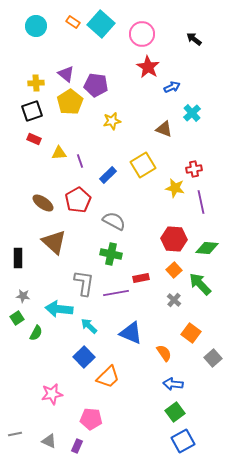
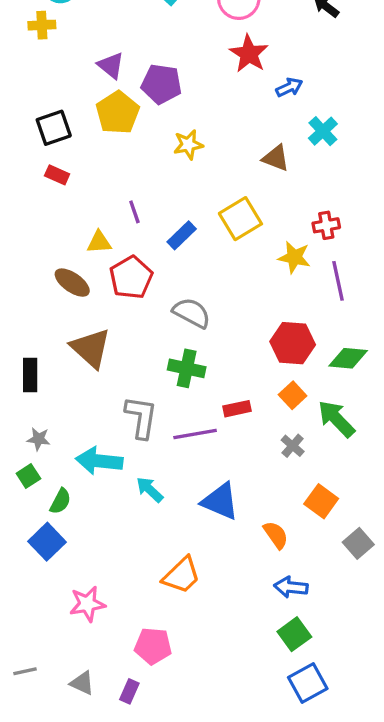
yellow cross: (36, 83) -> (42, 25), moved
yellow triangle: (59, 153) -> (99, 242), moved
blue square: (84, 357) -> (47, 542), moved

